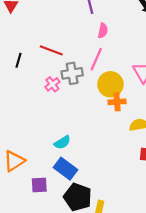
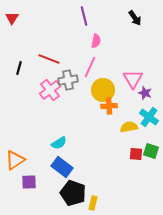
pink cross: (52, 84) -> (50, 90), size x1.5
purple square: (39, 185) -> (29, 182), moved

